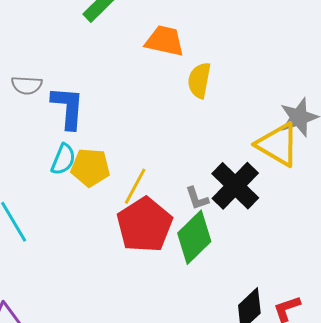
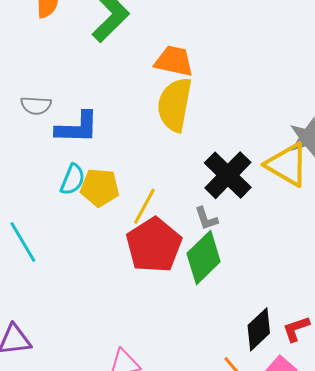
yellow semicircle: (199, 80) -> (175, 105), moved, size x1.5
blue L-shape: (68, 107) -> (77, 128), turned 87
black cross: (235, 186) -> (228, 175), moved

